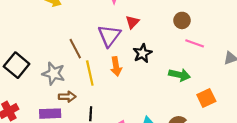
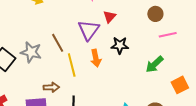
pink line: (195, 43) -> (168, 35), turned -30
black star: (142, 53) -> (120, 45), turned 30
gray star: (54, 74) -> (31, 52), moved
green arrow: (179, 75) -> (155, 64), turned 126

